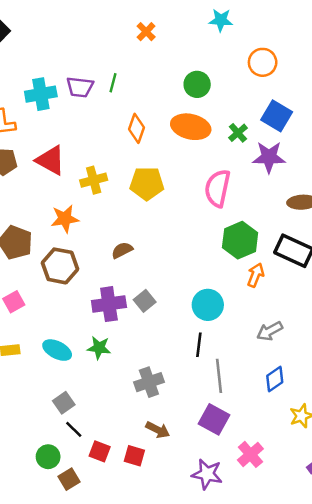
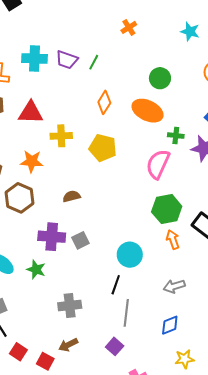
green cross: (238, 133) -> (176, 136), moved, turned 35
red triangle: (51, 160) -> (31, 113), turned -40
orange arrow: (256, 275) -> (173, 239), turned -54
purple square: (214, 419) -> (115, 346), size x0.7
brown arrow: (158, 430) -> (68, 345), turned 114

